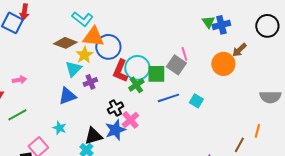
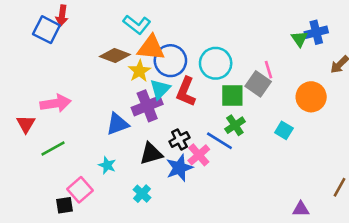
green triangle: (208, 22) -> (299, 39), moved
orange circle: (223, 64) -> (311, 97), moved
cyan circle: (137, 68) -> (216, 63), moved
cyan triangle: (73, 69) -> (160, 89), moved
pink arrow: (19, 80) -> (56, 103), size x1.6
purple cross: (90, 82) -> (147, 106), size x1.6
green cross: (136, 85) -> (235, 125), moved
blue line: (168, 98) -> (219, 141), moved, turned 50
black triangle: (93, 136) -> (151, 154), moved

